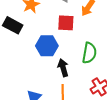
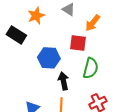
red square: (66, 23) -> (78, 43), moved

